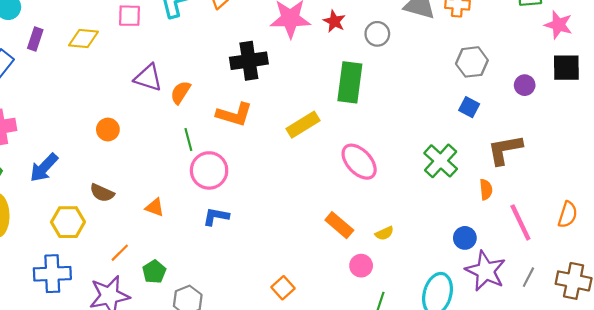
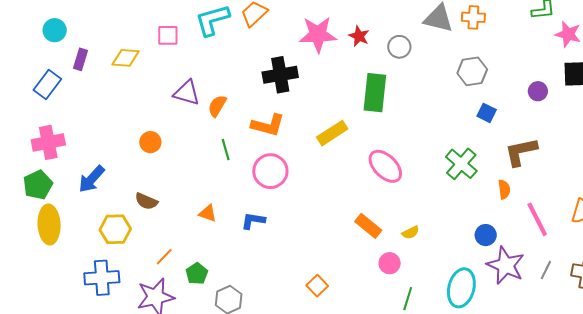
gray hexagon: (472, 62) -> (472, 71), moved
pink circle: (209, 170) -> (270, 171), moved
orange triangle: (155, 207) -> (208, 213), moved

